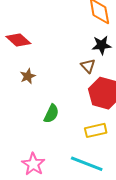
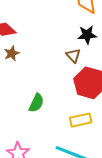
brown star: (28, 76) -> (12, 53), moved

